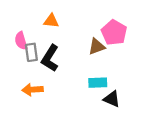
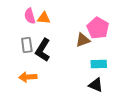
pink semicircle: (21, 41) -> (30, 16), moved
cyan rectangle: (98, 83) -> (99, 64), moved

